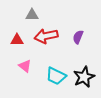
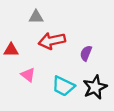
purple semicircle: (78, 37) -> (86, 53), moved
red triangle: (17, 40) -> (11, 50), moved

